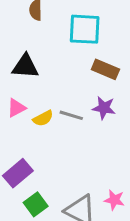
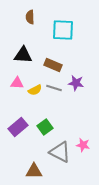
brown rectangle: (105, 69) -> (53, 65), moved
pink triangle: (16, 108) -> (17, 83), turned 32
green square: (36, 204) -> (45, 127), moved

